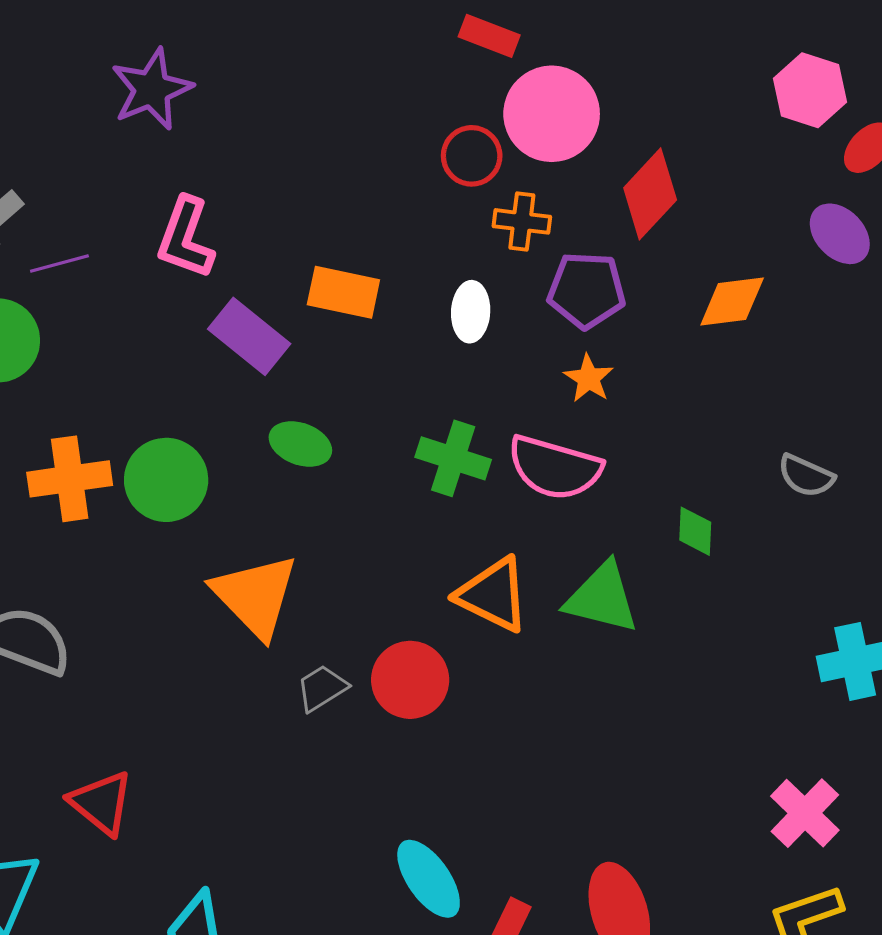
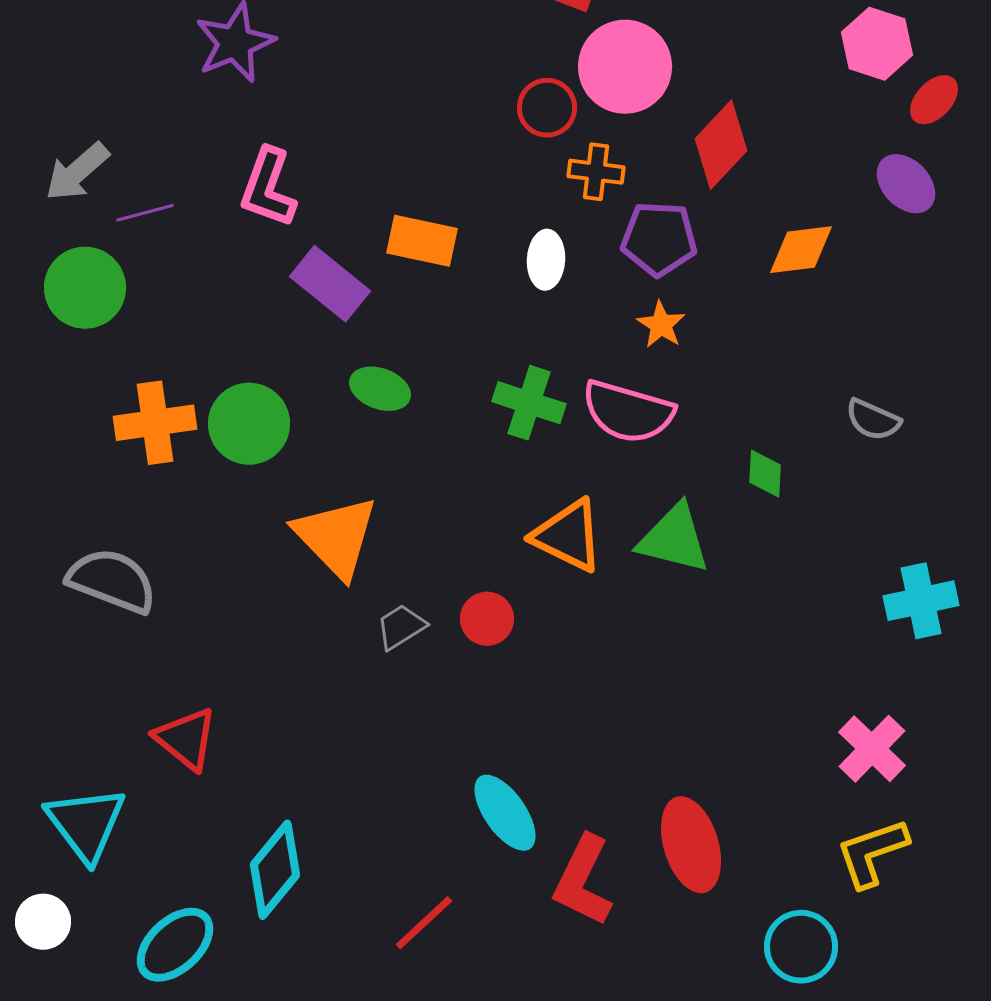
red circle: (410, 680) -> (487, 619), size x0.7

